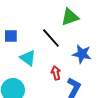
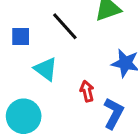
black line: (51, 38) -> (65, 26), moved

